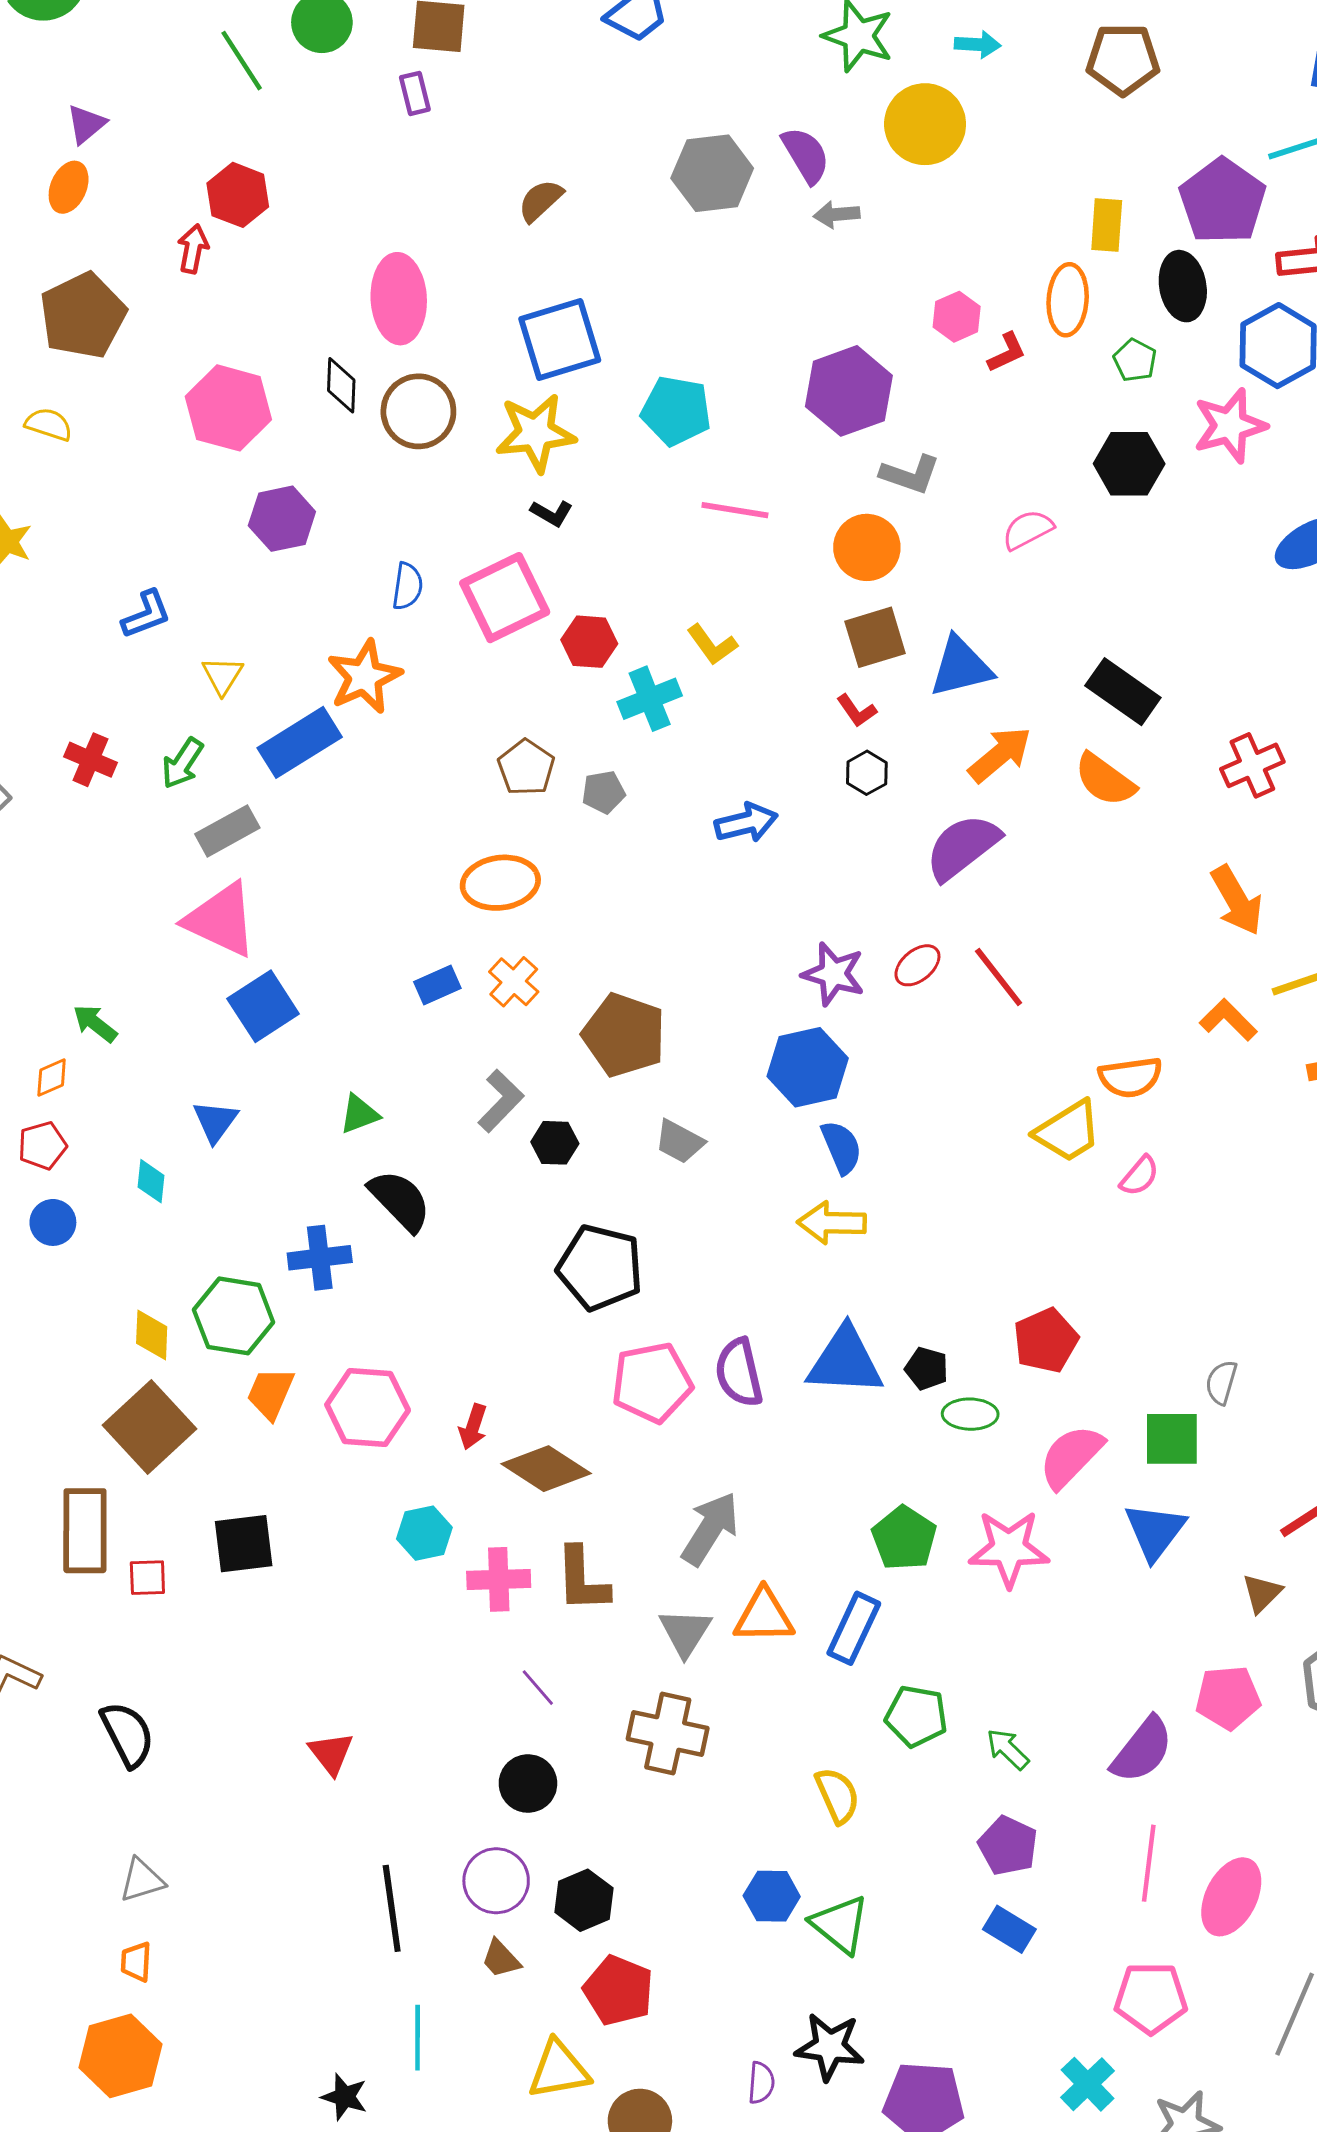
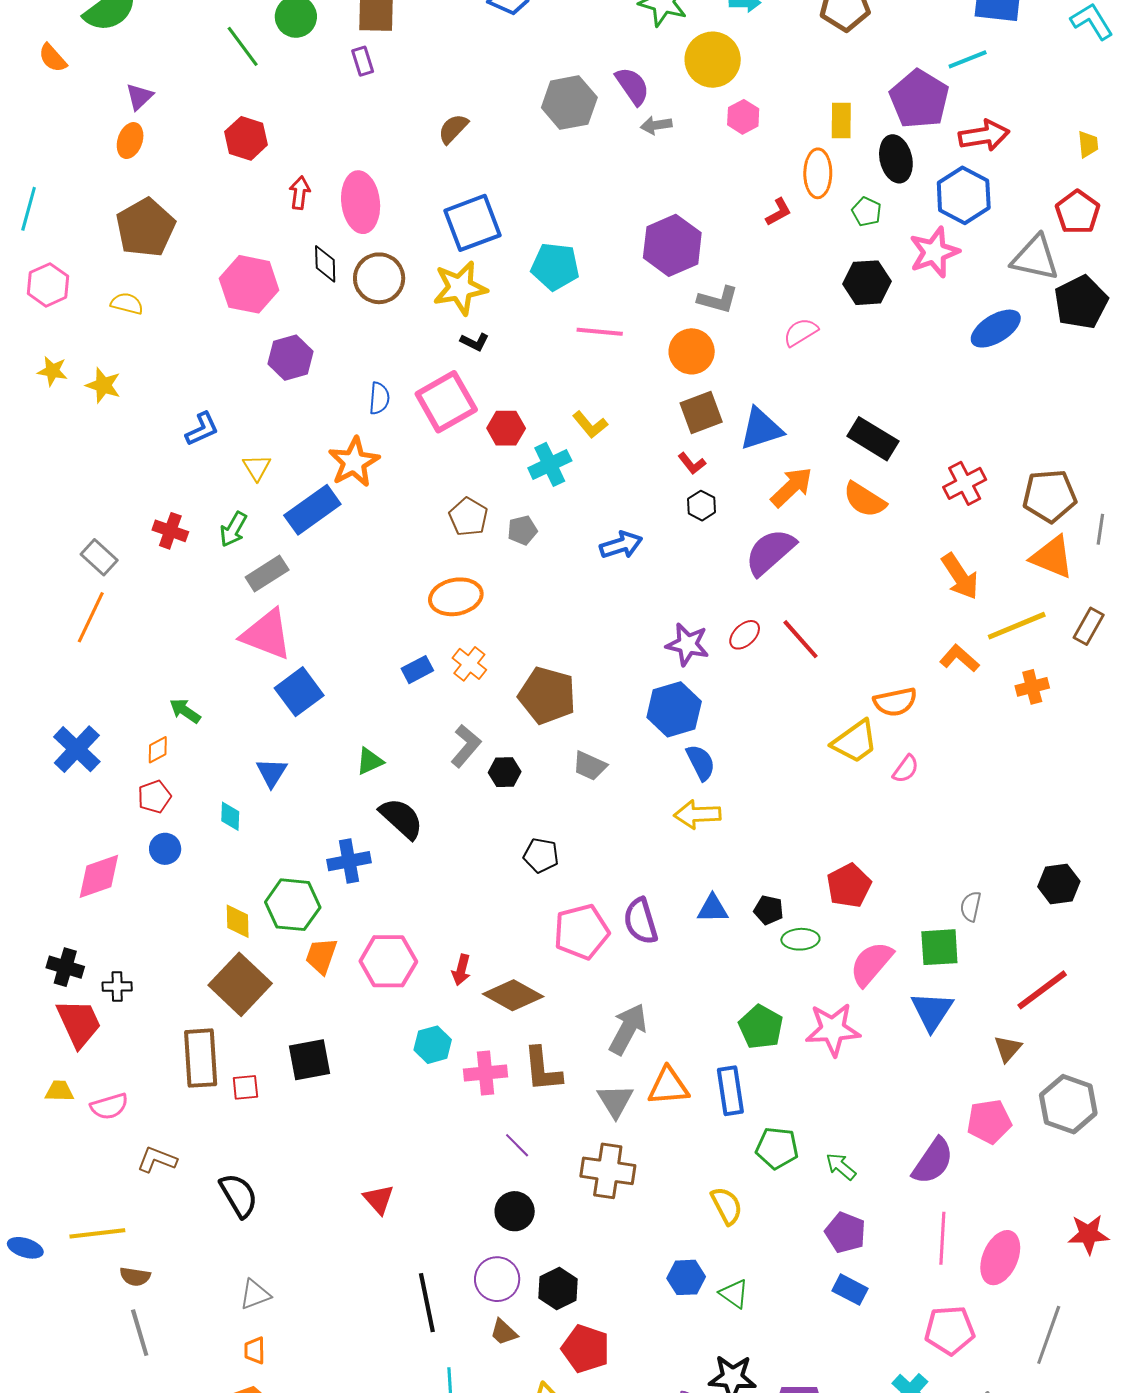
red arrow: (193, 249) -> (300, 193), moved
pink hexagon: (957, 317) -> (743, 117), moved
black pentagon: (600, 1268) -> (541, 855), size x0.6
blue triangle: (845, 1361) -> (713, 909), size x0.6
blue rectangle: (854, 1628) -> (730, 1091), turned -30
green triangle: (840, 1924) -> (734, 1294), size x0.7

